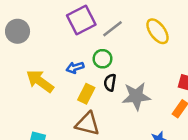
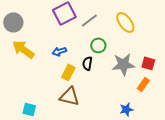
green circle: (102, 59) -> (98, 45), moved
yellow arrow: (40, 81) -> (23, 49), moved
gray star: (136, 96) -> (123, 64), moved

